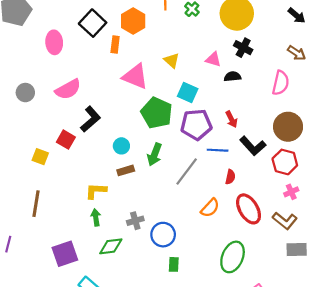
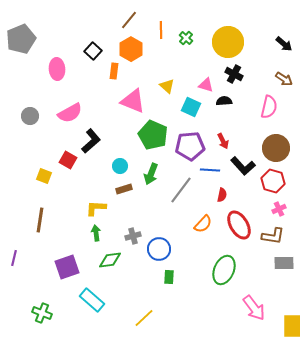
black square: (93, 23) -> (93, 51), size x0.7
cyan square: (188, 93) -> (191, 107), moved
brown L-shape: (285, 221) -> (273, 236), turned -30

